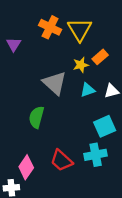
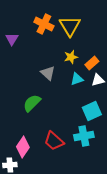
orange rectangle: (100, 57) -> (92, 63), moved
gray triangle: (55, 83) -> (48, 73), size x0.7
green semicircle: (36, 117) -> (32, 103), turned 30

